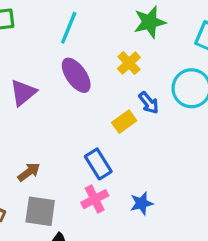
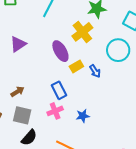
yellow cross: (129, 63) -> (82, 32), size x1.5
purple ellipse: (76, 75) -> (60, 51), moved
blue arrow: (149, 103) -> (95, 71), moved

